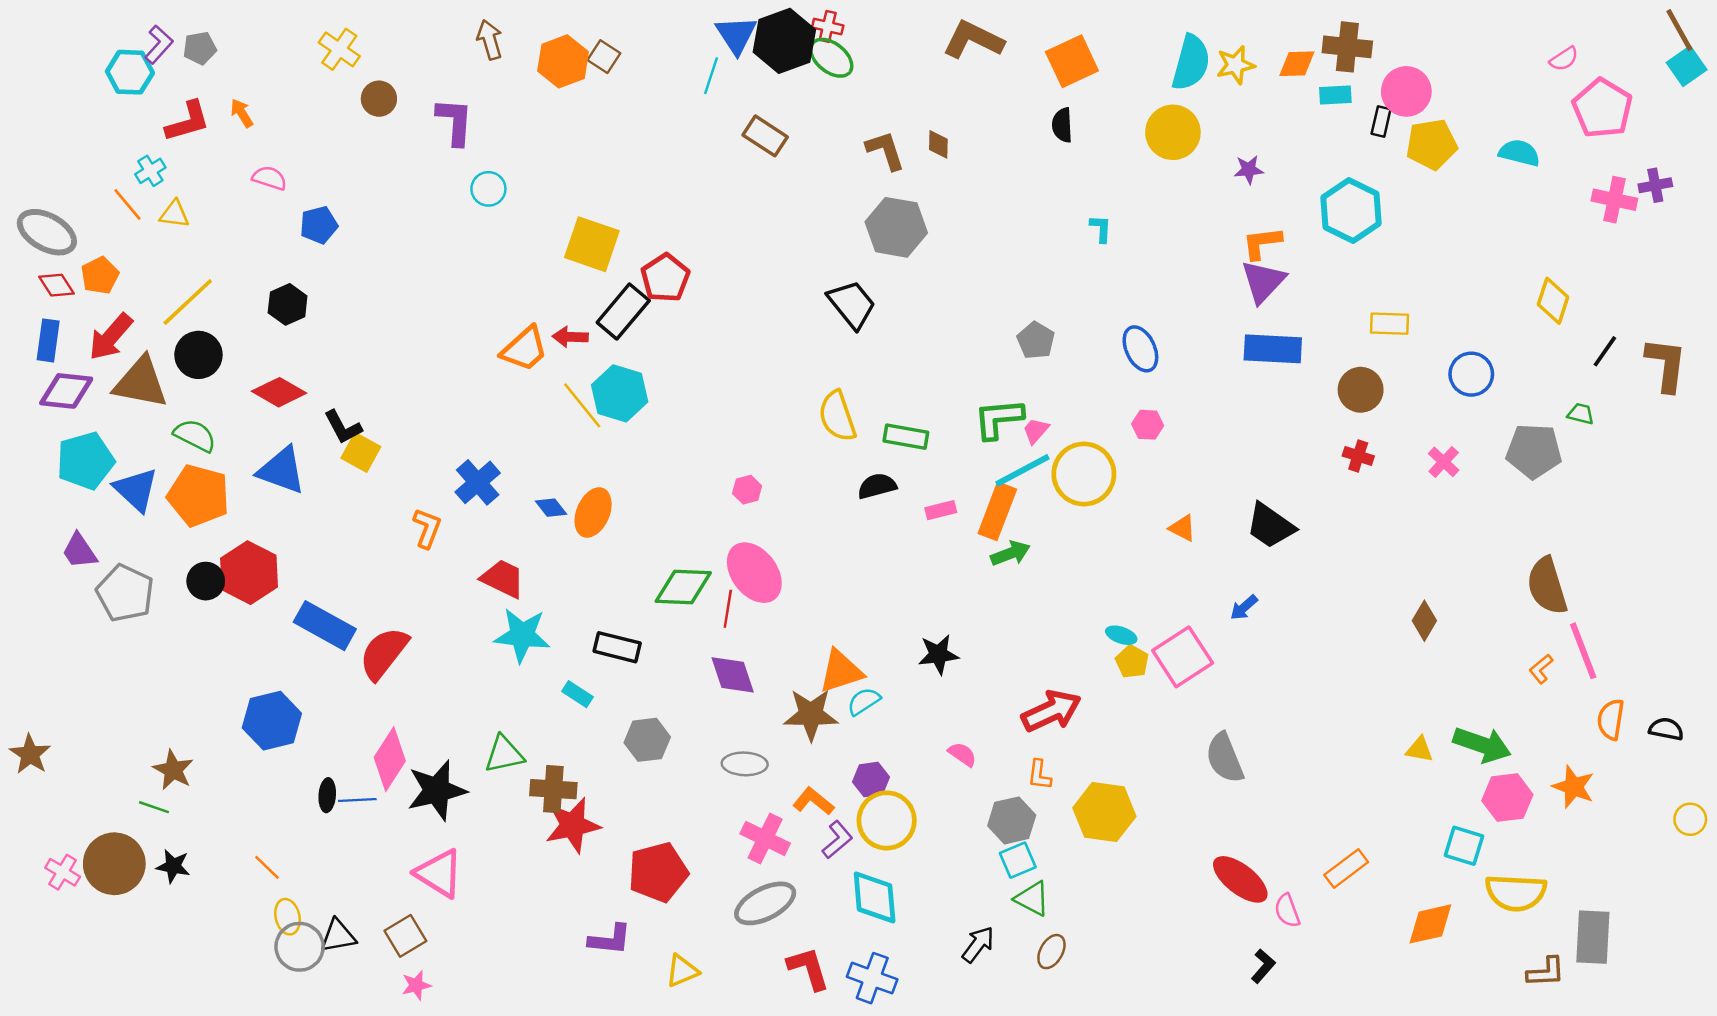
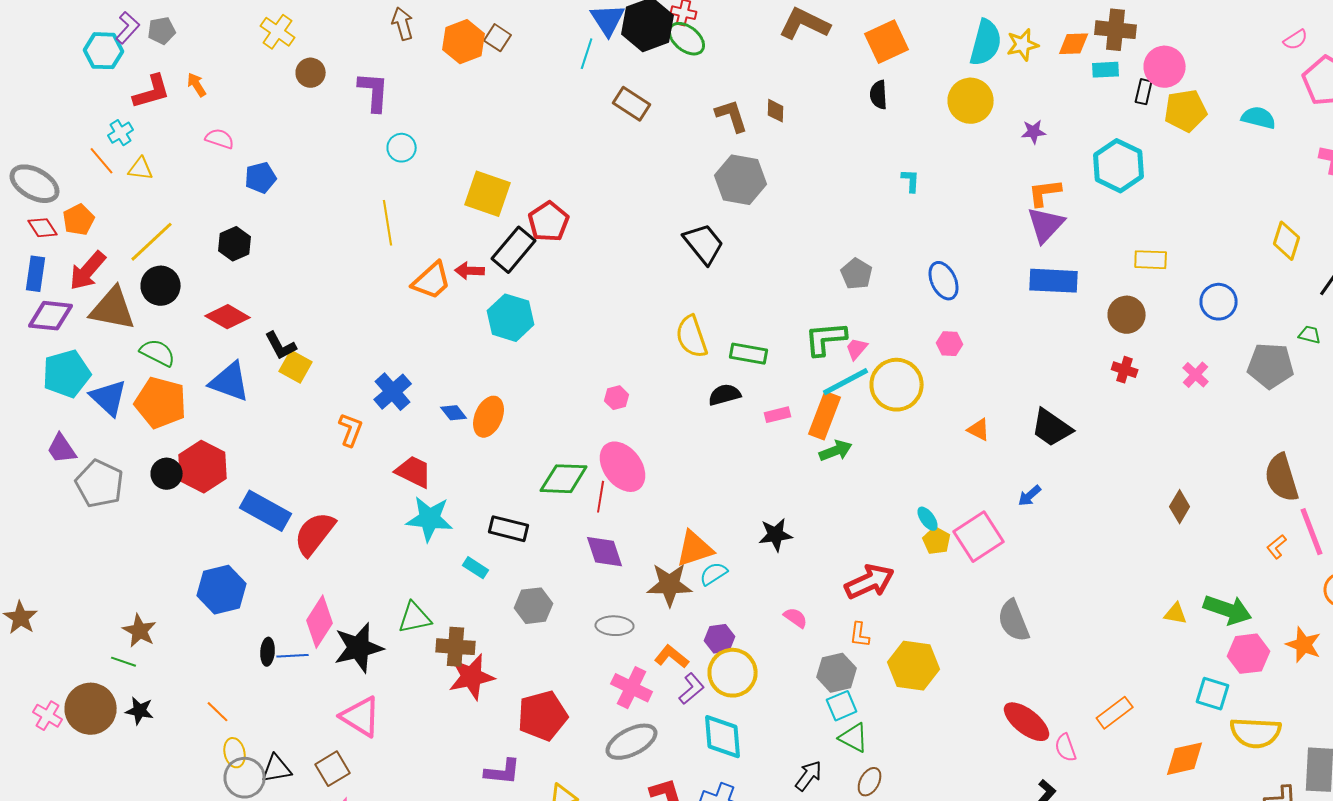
yellow line: (582, 405) -> (388, 223), moved, turned 30
cyan ellipse: (1121, 635) -> (928, 519), turned 35

